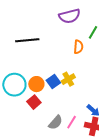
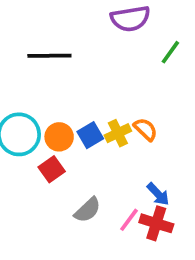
orange semicircle: (78, 47) -> (146, 129), moved, turned -56
pink line: (72, 122) -> (129, 220), moved

